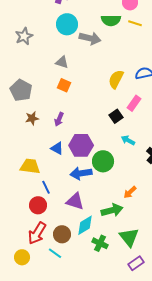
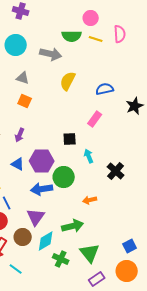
cyan circle: (67, 24) -> (16, 45), moved
yellow semicircle: (116, 79) -> (68, 81), moved
black square: (116, 116) -> (70, 139), moved, turned 32
cyan arrow: (128, 140) -> (89, 156), turned 40
orange arrow: (130, 192) -> (90, 200), moved, turned 32
purple triangle: (75, 201) -> (36, 217), turned 48
brown circle: (62, 234) -> (23, 237), moved

